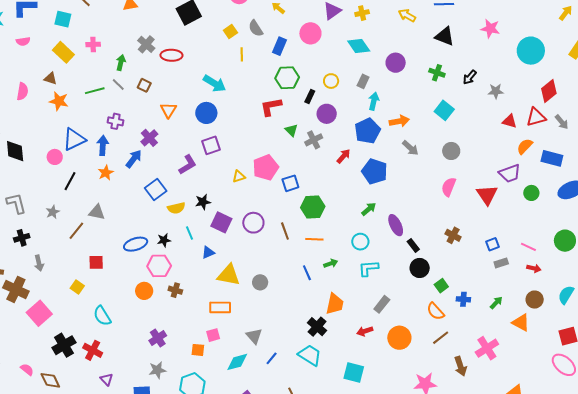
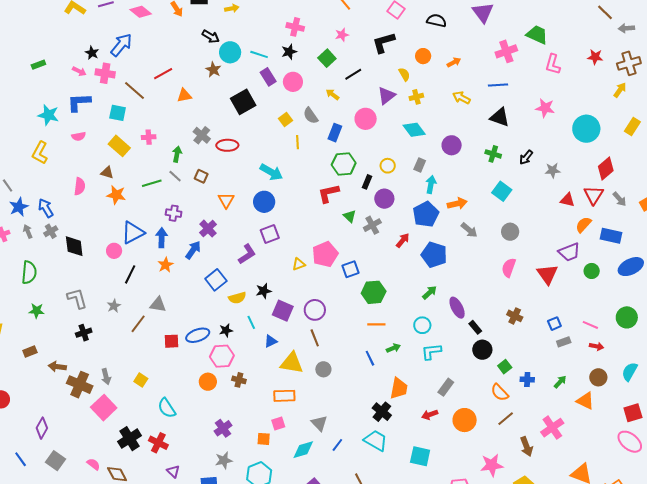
red triangle: (536, 117) -> (594, 195), turned -40
brown line: (285, 231) -> (315, 338), moved
red square: (96, 262) -> (171, 341), moved
gray arrow: (39, 263) -> (106, 377), moved

